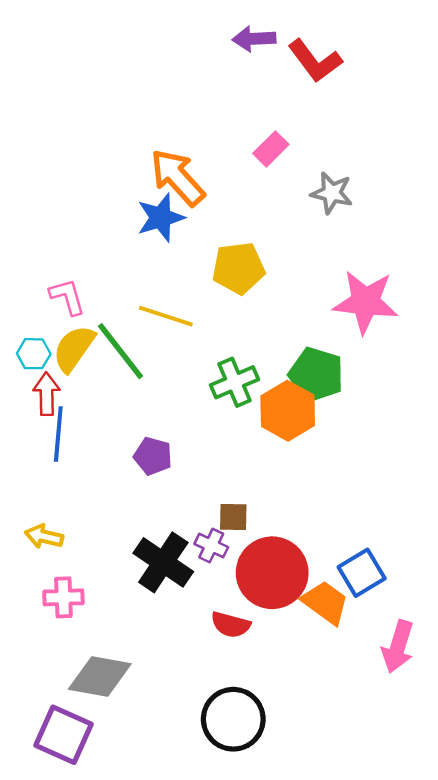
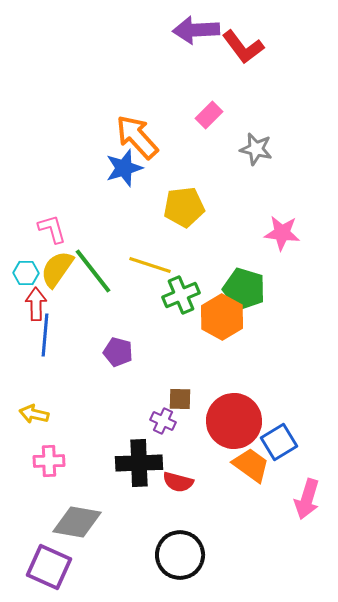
purple arrow: (254, 39) -> (196, 30), size x1.4
pink star: (365, 302) -> (282, 233), size x0.7
yellow line: (166, 316) -> (150, 265), moved
black cross: (163, 562) -> (139, 463), moved, turned -36
red circle: (272, 573) -> (234, 421), moved

